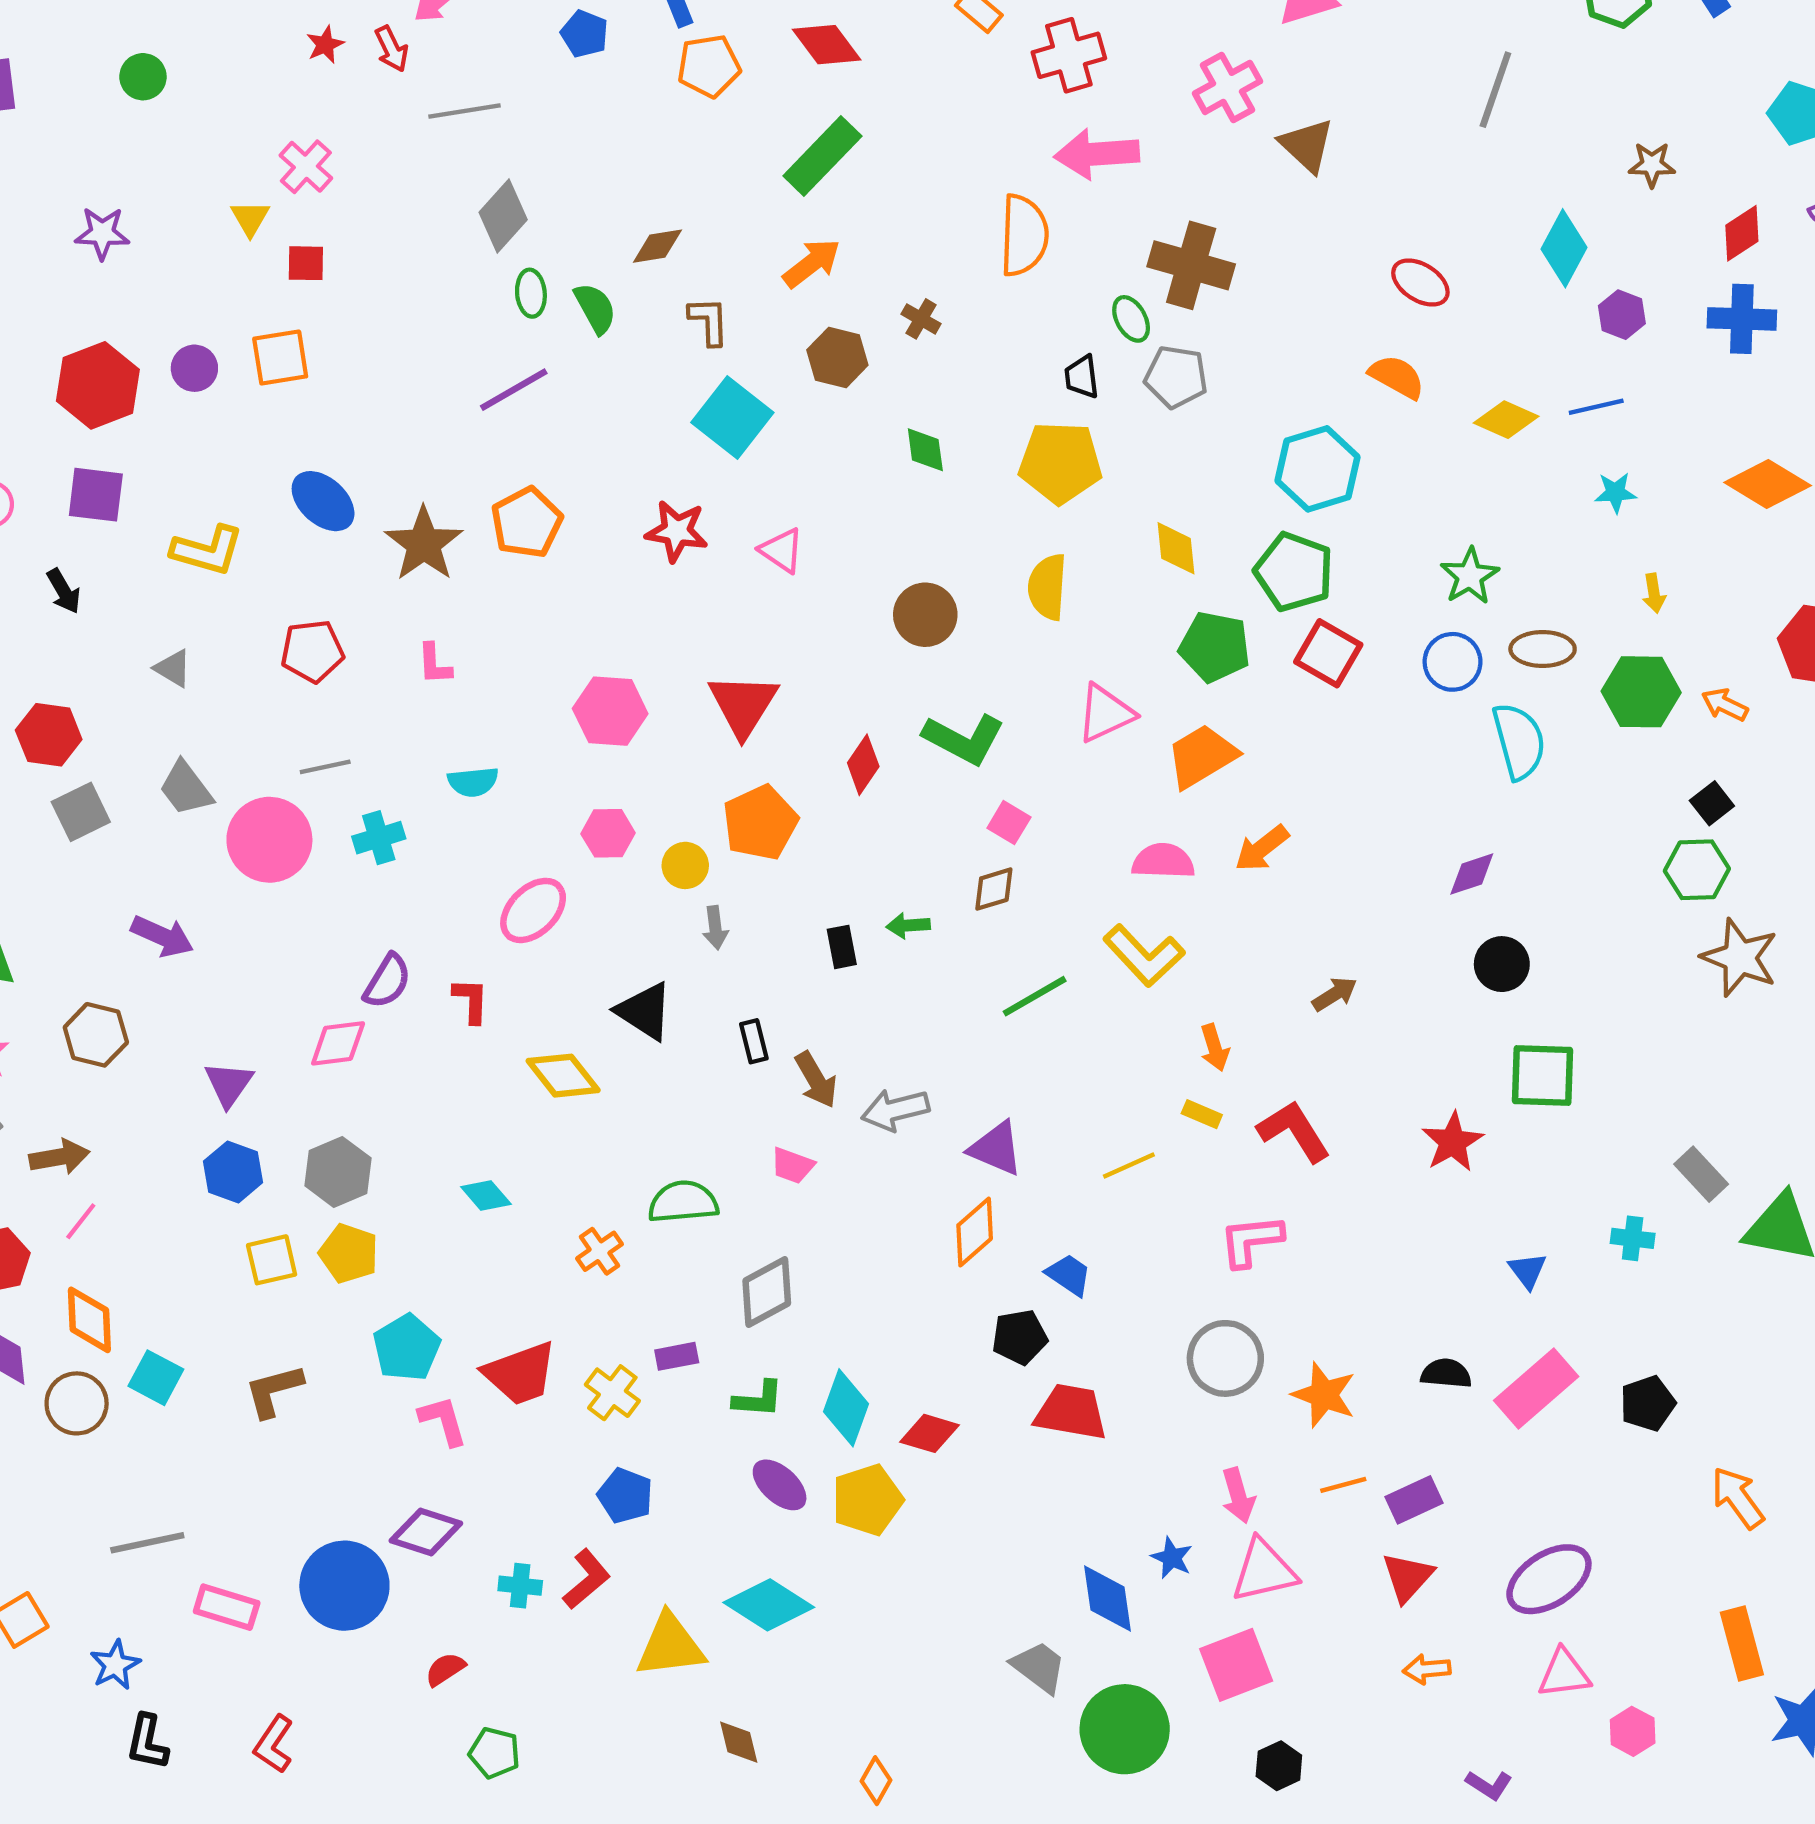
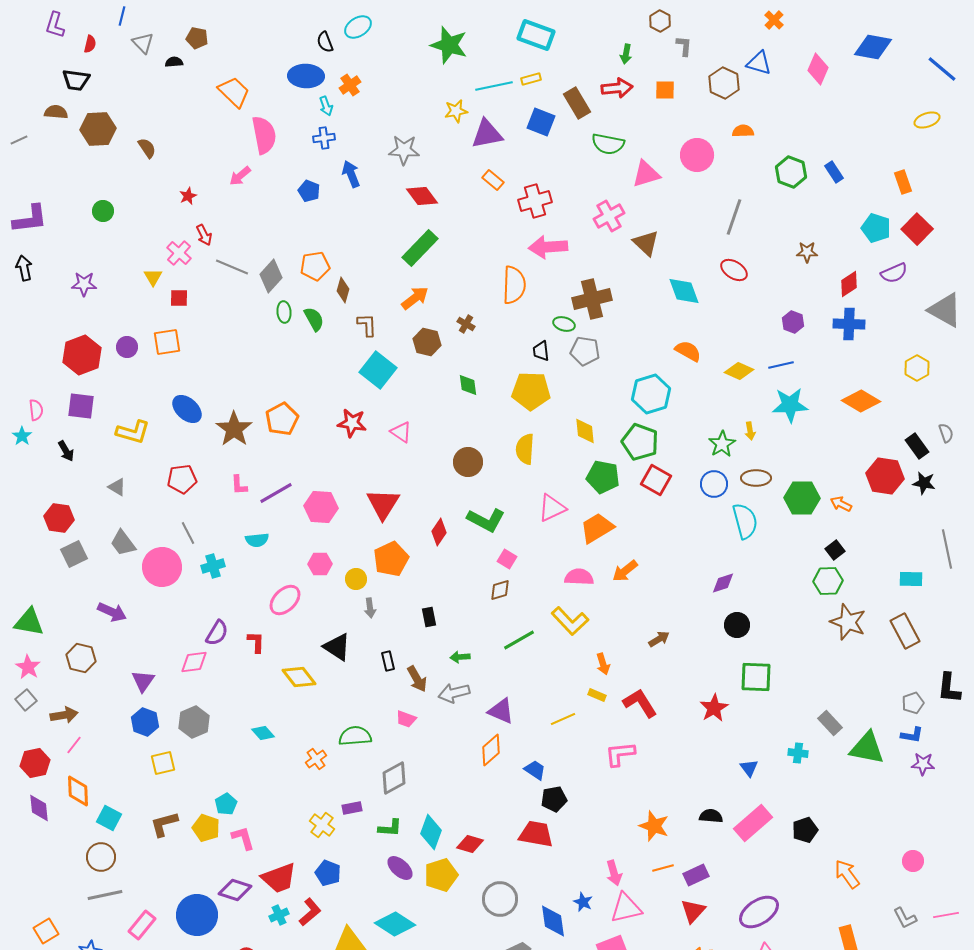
red arrow: (392, 49) -> (204, 235), moved
orange pentagon: (709, 66) -> (315, 266), moved
gray line: (464, 111) -> (232, 267), moved, turned 32
brown diamond: (657, 246) -> (343, 290), turned -65
cyan diamond: (1564, 248) -> (684, 291), moved, turned -48
brown cross: (1191, 265) -> (592, 299), turned -30
red ellipse: (1420, 282) -> (734, 270), moved
green ellipse: (1131, 319) -> (564, 324), turned -45
purple line: (514, 390) -> (276, 493), moved
cyan star: (1615, 493) -> (790, 405), size x1.8
yellow arrow: (1654, 593) -> (750, 431), moved
gray line: (325, 767) -> (188, 533), turned 75
green arrow: (908, 925) -> (460, 657), moved
yellow pentagon: (349, 1253) -> (206, 828), moved
black pentagon: (1020, 1337) -> (554, 799), moved
cyan pentagon: (407, 1348) -> (226, 804), size x0.7
gray circle: (1225, 1358) -> (500, 899), moved
red trapezoid: (520, 1373) -> (279, 878), moved
brown circle: (77, 1403) -> (101, 857), moved
cyan cross: (520, 1586) -> (279, 915), turned -30
pink rectangle: (227, 1607) -> (142, 925), turned -68

